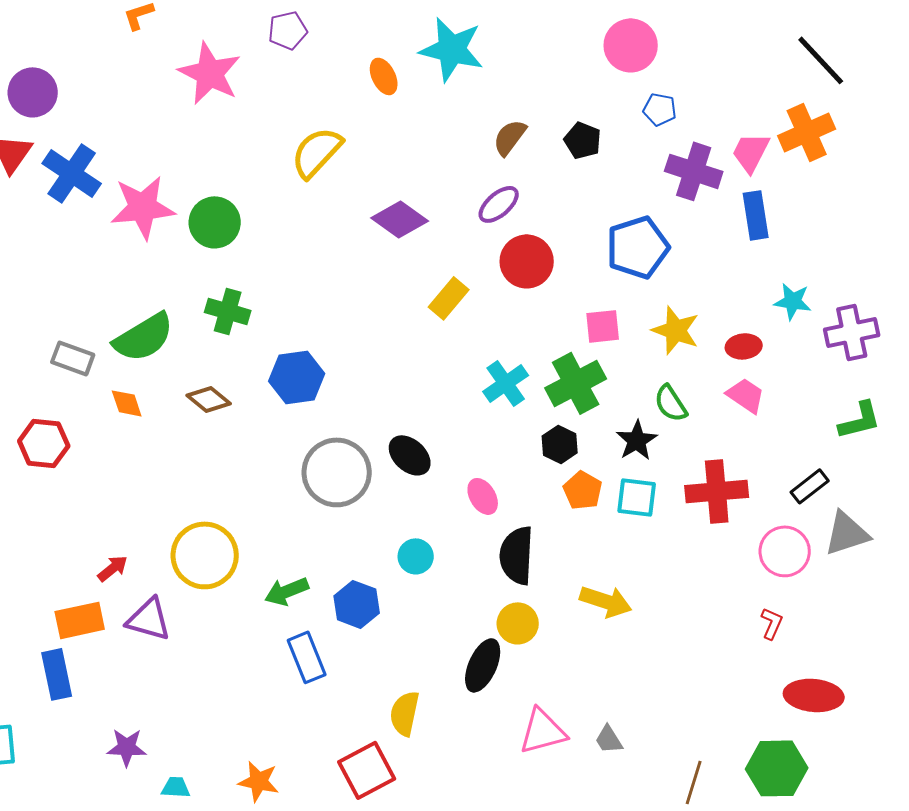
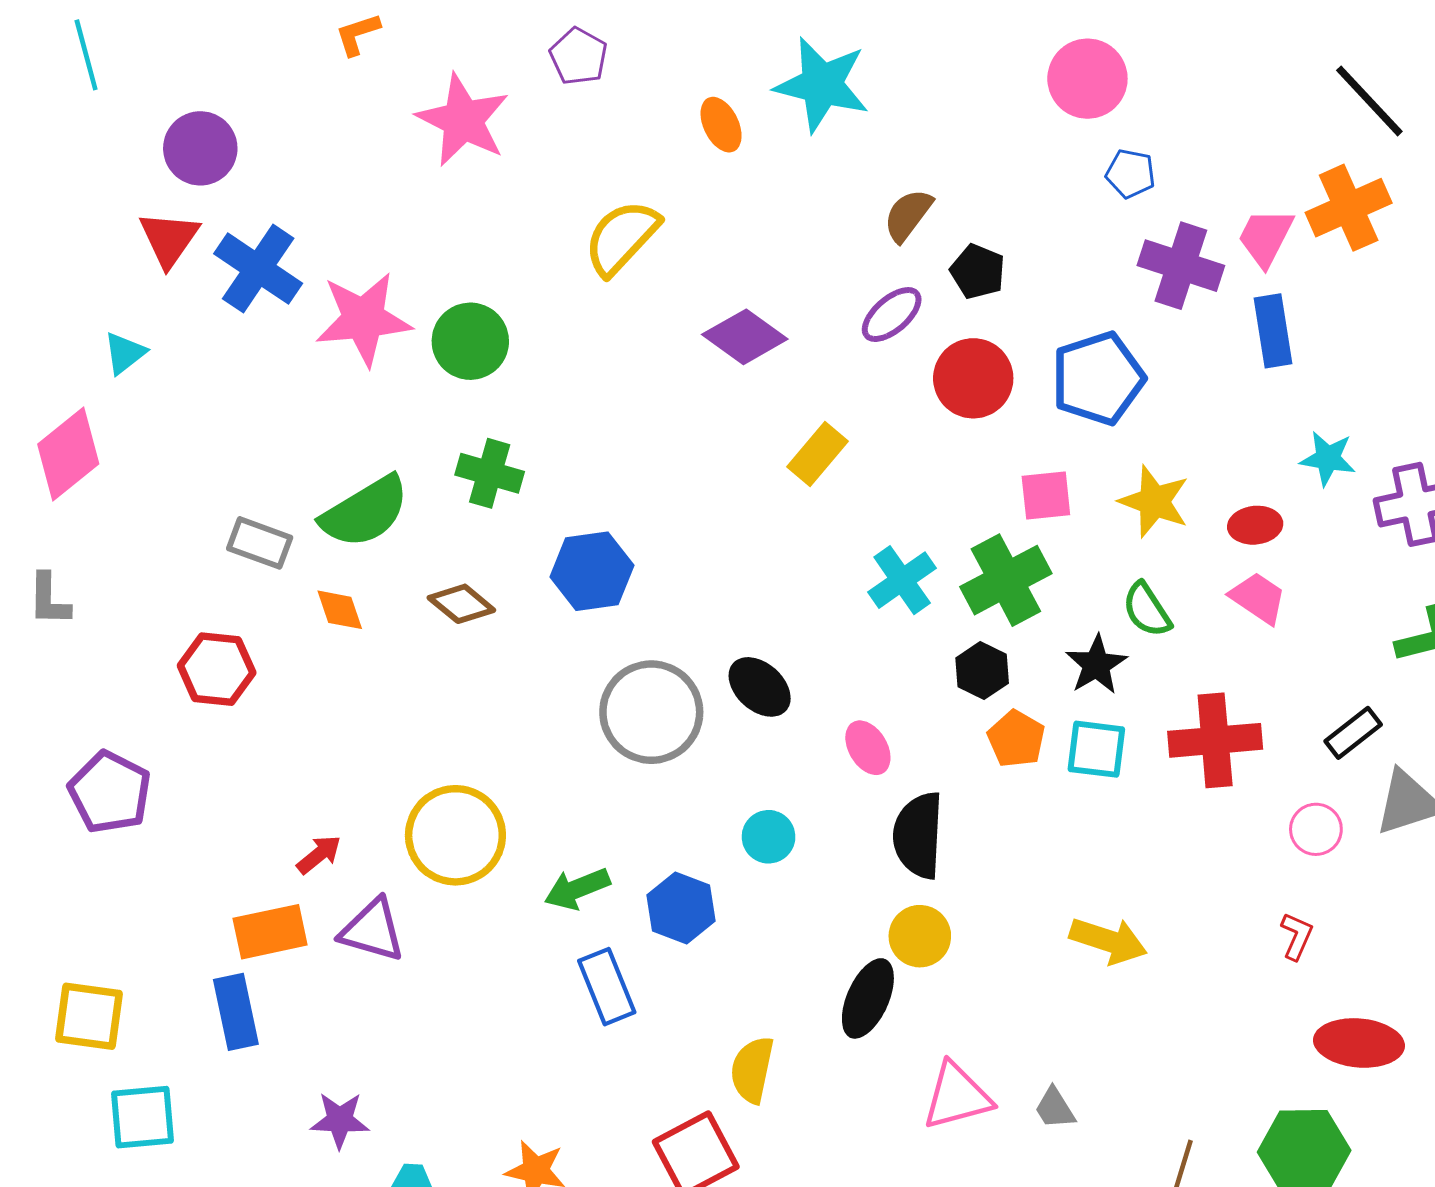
purple pentagon: (288, 30) -> (579, 56), turned -30
black pentagon: (583, 140) -> (978, 271), moved
red circle: (527, 261) -> (973, 378), moved
pink circle: (785, 551) -> (1316, 829), size x0.7
yellow arrow: (606, 601) -> (1108, 941), moved

